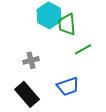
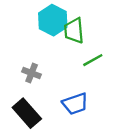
gray cross: (31, 60) -> (32, 73), turned 35

